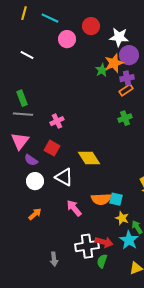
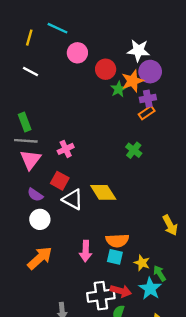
yellow line: (24, 13) -> (29, 38), moved
red circle: (91, 26) -> (106, 69), moved
green cross: (125, 118) -> (134, 150), moved, turned -32
pink triangle: (20, 141) -> (30, 160), moved
white triangle: (64, 177) -> (73, 199), moved
cyan square: (116, 199) -> (115, 257), moved
pink arrow: (74, 208) -> (86, 251), turned -138
orange arrow: (35, 214) -> (40, 258), size x1.6

